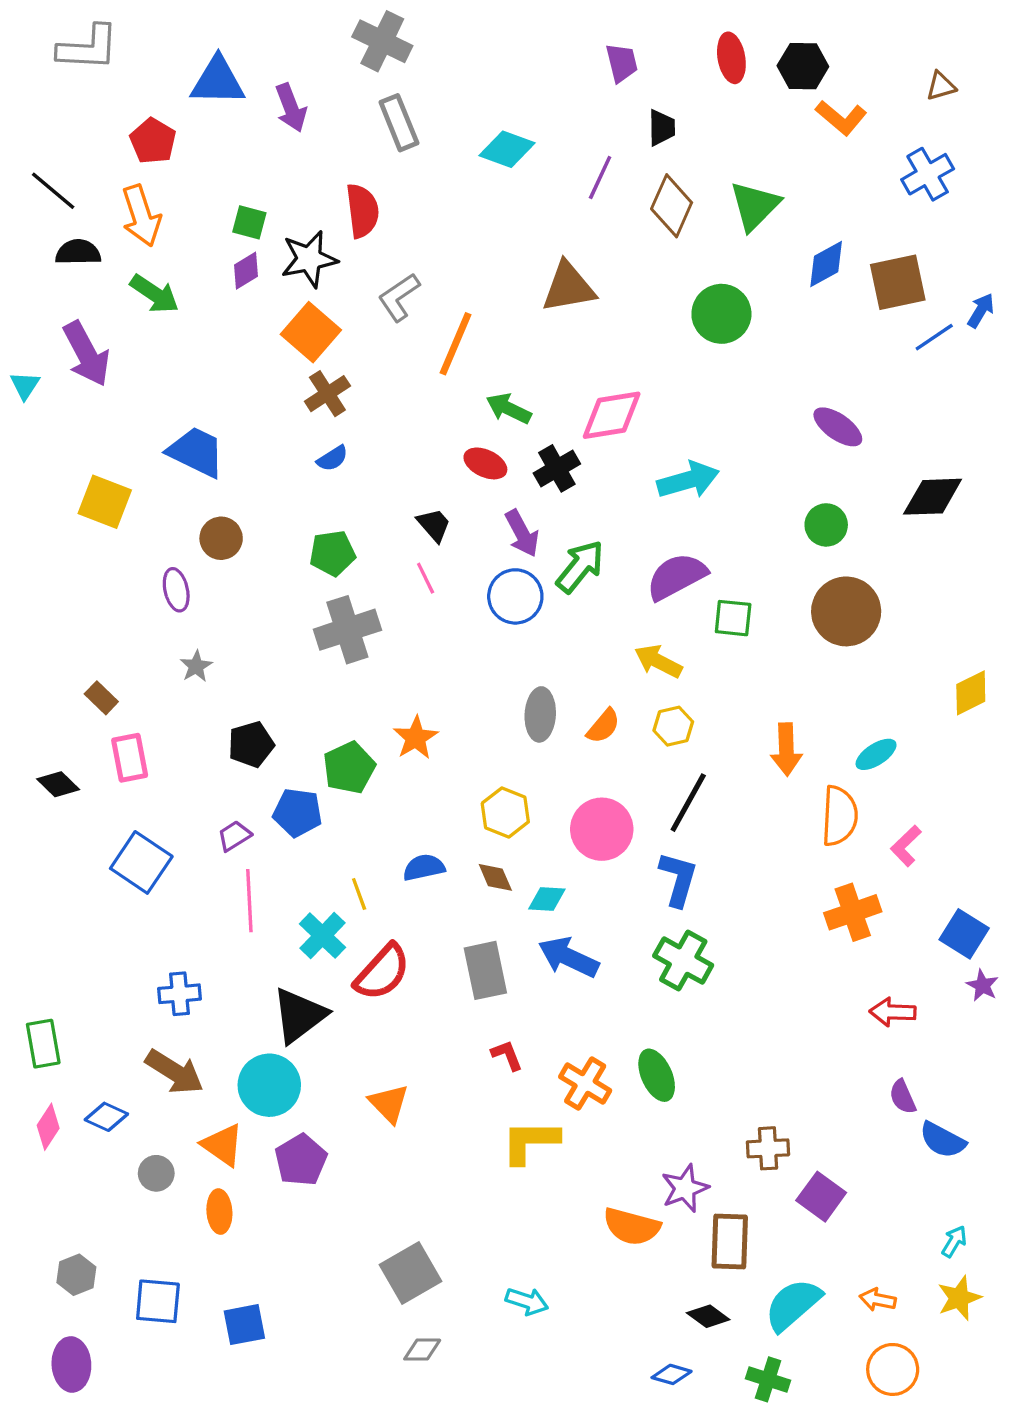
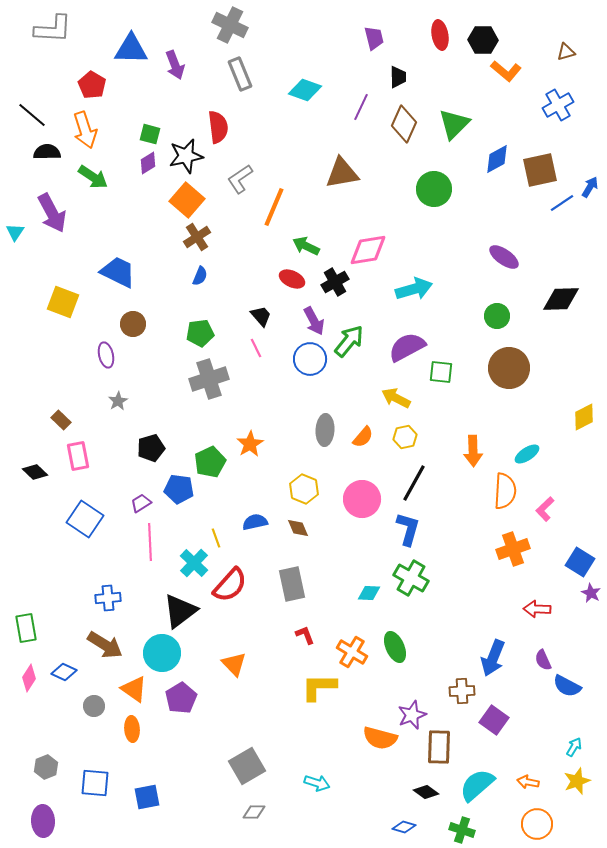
blue semicircle: (332, 458) -> (200, 276), turned -36
cyan diamond: (547, 899) -> (369, 593), moved
blue arrow: (569, 957) -> (493, 658), moved, turned -93

